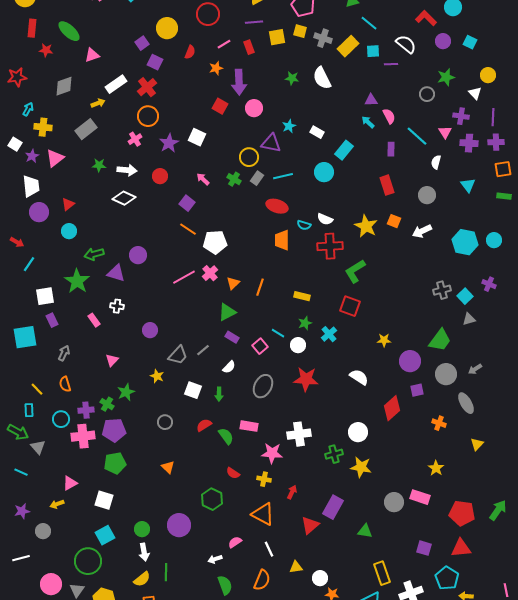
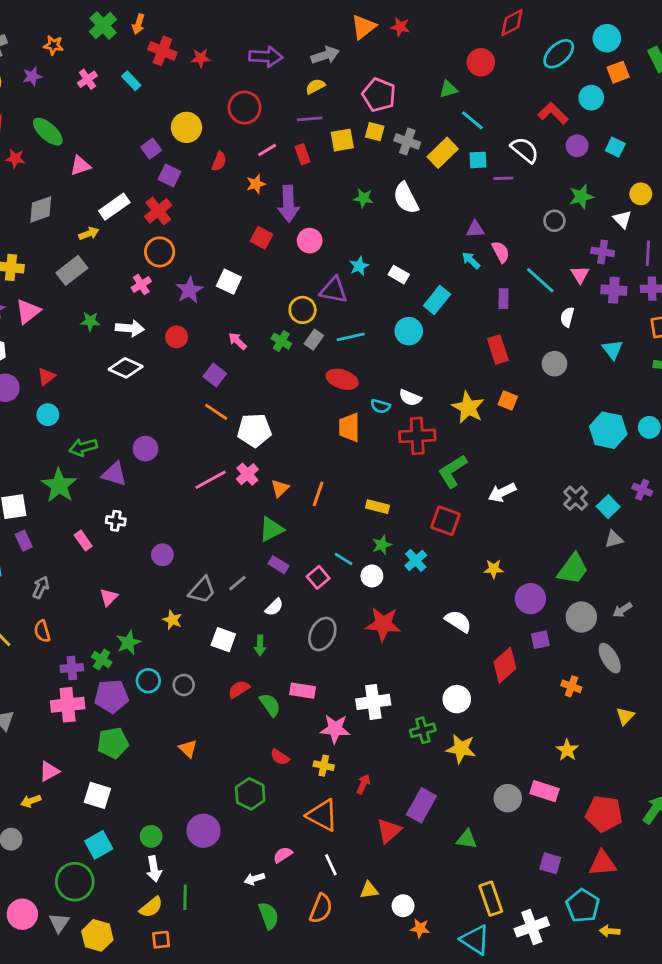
white arrow: (422, 231) -> (502, 492), moved
gray cross: (442, 290) -> (576, 498), turned -30
cyan circle: (61, 419) -> (148, 681), moved

